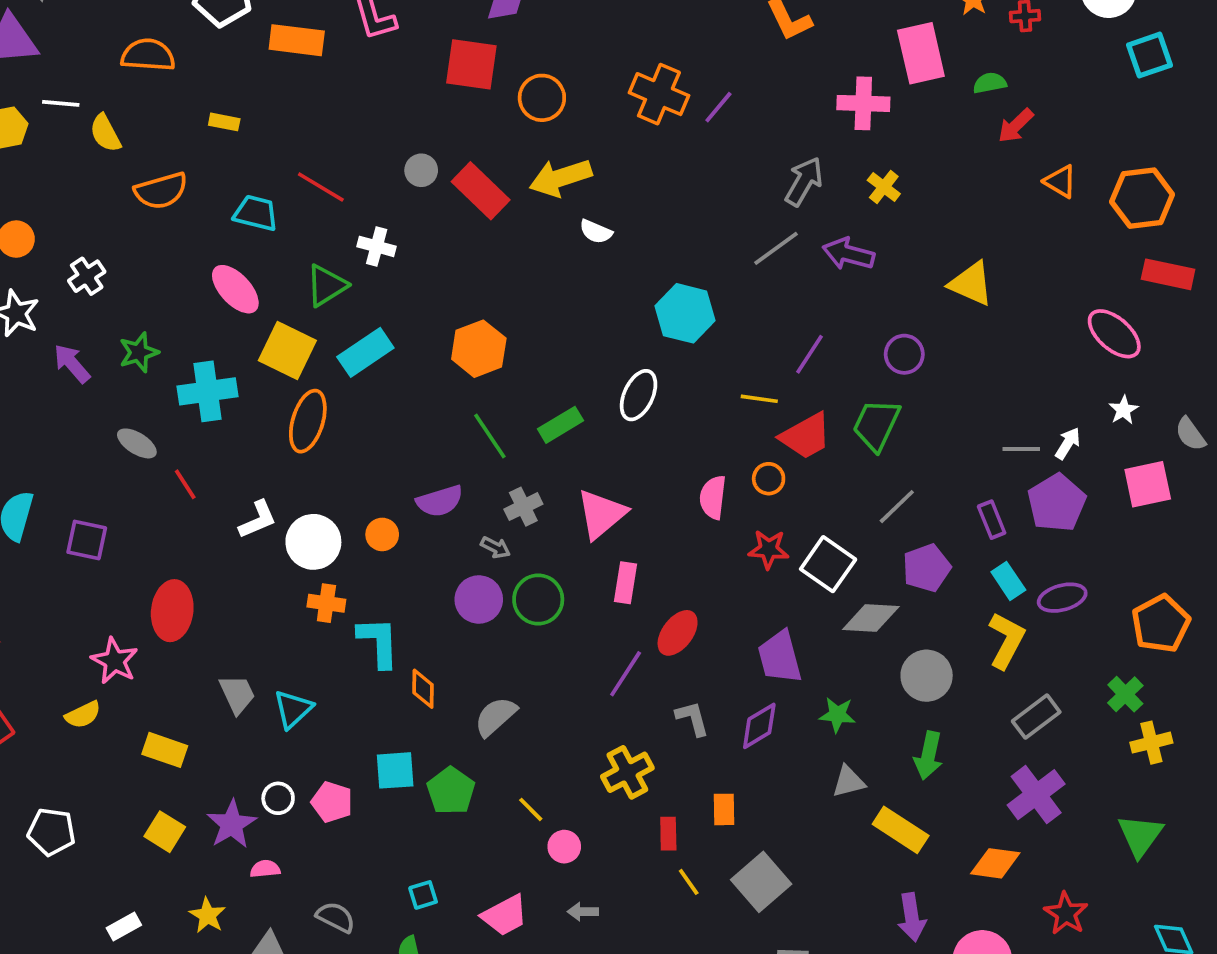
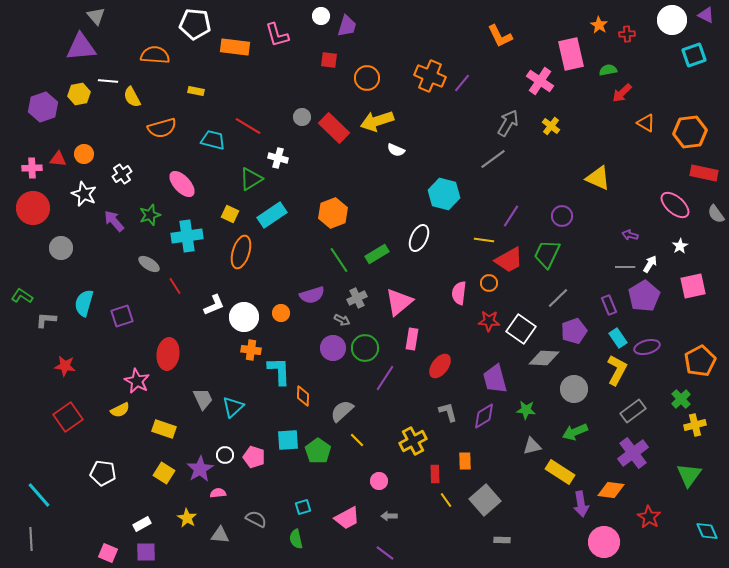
red square: (471, 64) -> (329, 60), size x0.6
pink cross: (863, 103) -> (540, 81), turned 32
purple arrow: (848, 254) -> (630, 235), moved, size x0.6
pink ellipse: (235, 289) -> (182, 184), moved
yellow square: (287, 351) -> (230, 214), size x0.6
gray semicircle: (1190, 434) -> (716, 214), moved
purple square: (87, 540) -> (122, 316), turned -30
purple line: (626, 674) -> (385, 378), moved
green arrow: (928, 756) -> (575, 432), turned 55
yellow line: (531, 809) -> (357, 440), moved
purple arrow: (912, 917) -> (581, 504), moved

